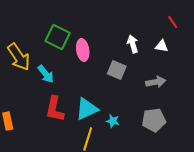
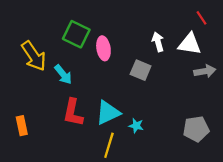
white triangle: (162, 46) -> (190, 44), size x1.6
gray arrow: (156, 82) -> (205, 71), moved
gray pentagon: (154, 120) -> (196, 129), moved

